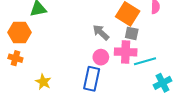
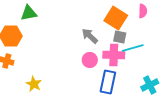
cyan line: (145, 61) -> (133, 48), moved
blue rectangle: (92, 79) -> (108, 82), moved

